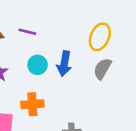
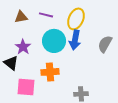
yellow ellipse: (100, 37) -> (76, 19), moved
cyan circle: (38, 65) -> (54, 41), size x1.5

